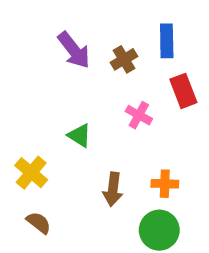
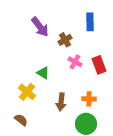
brown cross: (124, 59) -> (65, 40), moved
red rectangle: (183, 91) -> (99, 65), moved
yellow cross: (31, 173) -> (27, 92), moved

